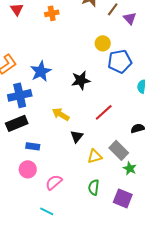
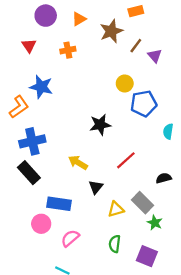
blue star: (41, 71) -> (41, 87), moved, turned -30
black rectangle: (17, 123) -> (29, 173), turned 70
blue rectangle: (33, 146) -> (59, 204), moved, size x1.5

